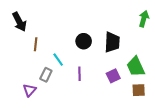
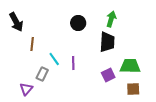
green arrow: (144, 19) -> (111, 19), moved
black circle: (84, 41) -> (78, 23), moved
green trapezoid: (136, 67) -> (130, 66), turned 115
purple line: (80, 74) -> (73, 63), moved

